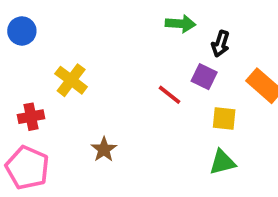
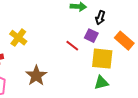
yellow square: (224, 118) -> (102, 59), size x1.6
brown star: (104, 149) -> (36, 76), size x1.5

